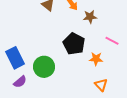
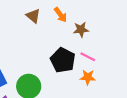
pink line: (112, 41) -> (88, 57), moved

